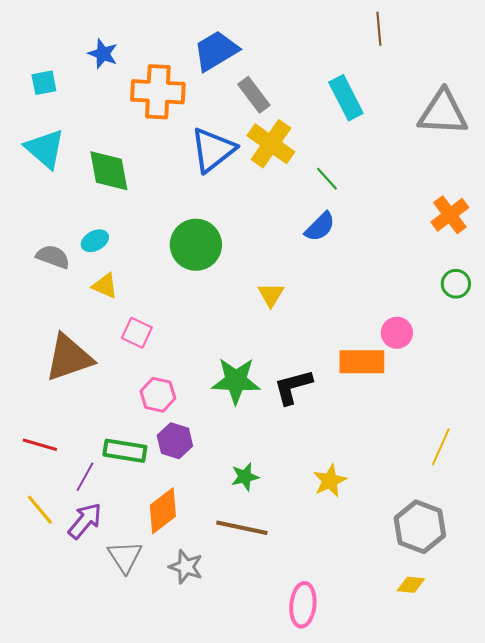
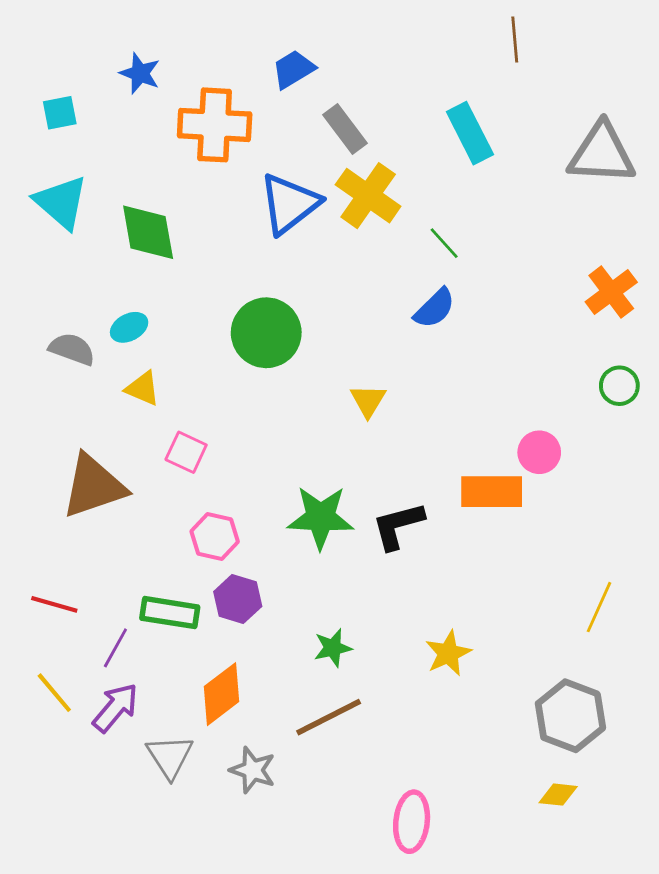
blue trapezoid: (216, 51) -> (293, 69), size x0.7
brown line: (242, 528) -> (329, 717), turned -39

